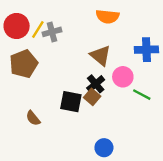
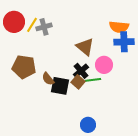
orange semicircle: (107, 17) -> (119, 27), moved
brown pentagon: (24, 64) -> (24, 67), moved, turned 30
green line: (142, 95) -> (93, 80), moved, turned -35
brown semicircle: (33, 118) -> (48, 79), moved

